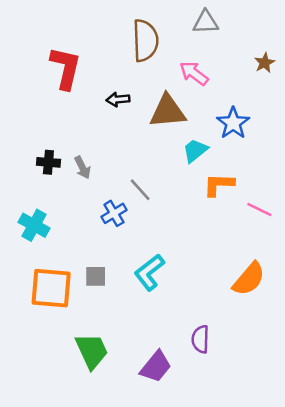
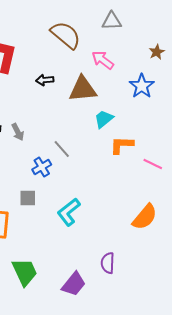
brown semicircle: (145, 41) -> (66, 35), turned -48
blue star: (233, 123) -> (142, 86), moved
gray square: (96, 276) -> (28, 198), moved

